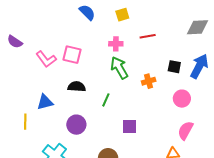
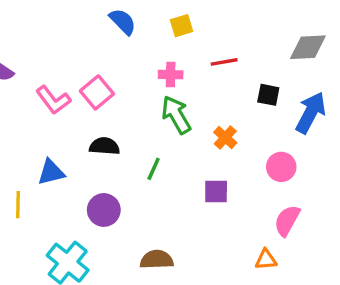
pink square: (72, 55) -> (97, 92), turned 36
black square: (174, 67) -> (268, 95), moved
orange cross: (149, 81) -> (225, 138), turned -32
purple square: (129, 127) -> (216, 191), moved

